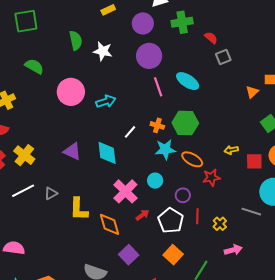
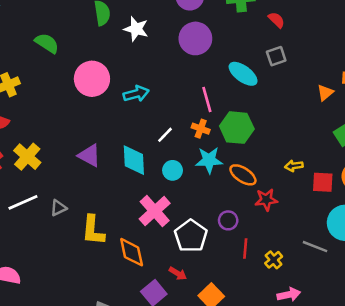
gray square: (223, 57) -> (276, 56), moved
pink line: (158, 87) -> (207, 99), moved
cyan circle: (155, 181) -> (173, 170), moved
red arrow: (142, 215) -> (178, 273), moved, turned 64
white pentagon: (171, 221) -> (191, 236), moved

